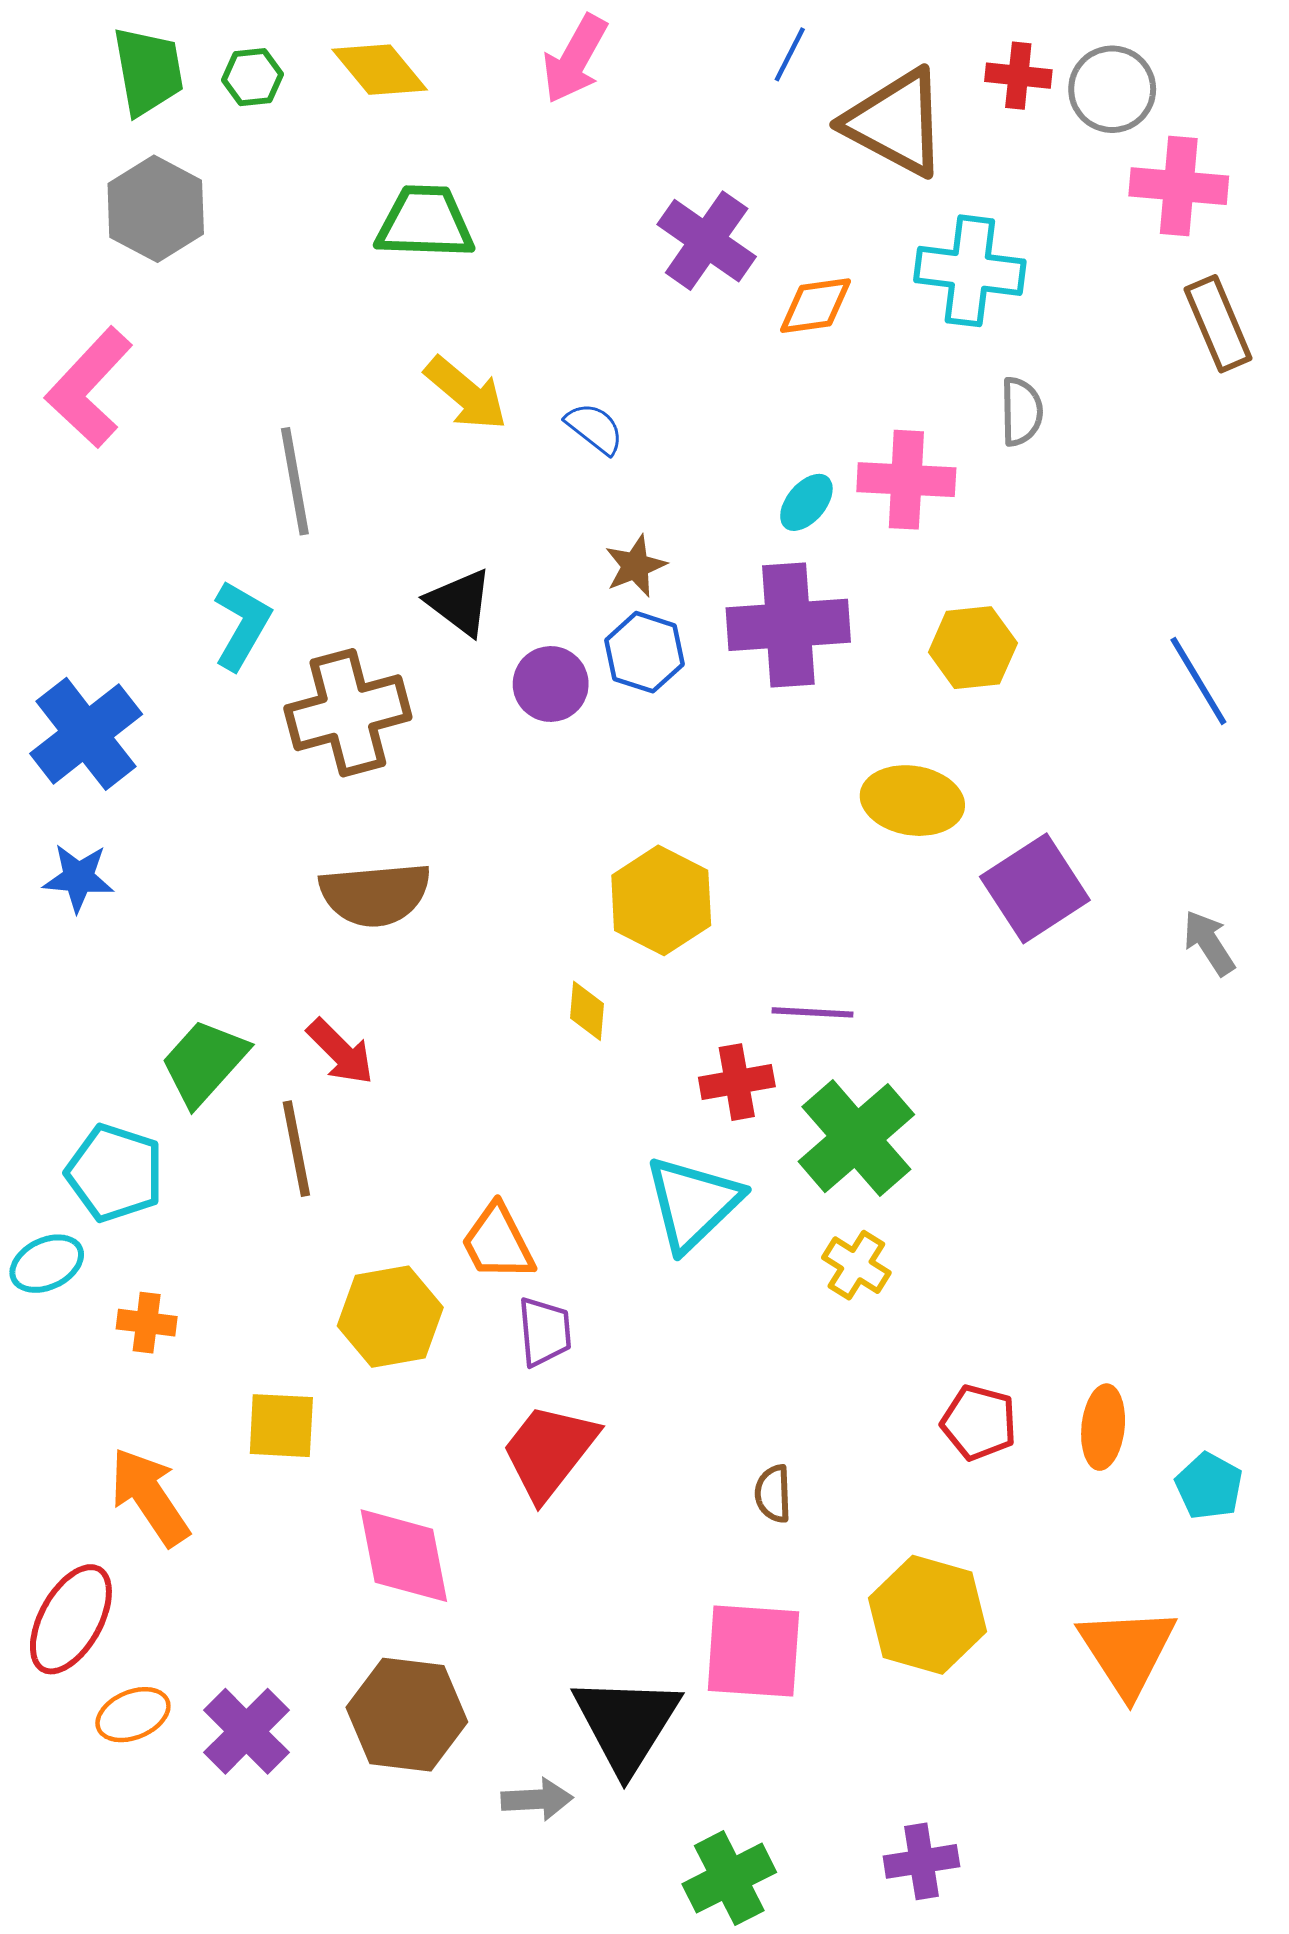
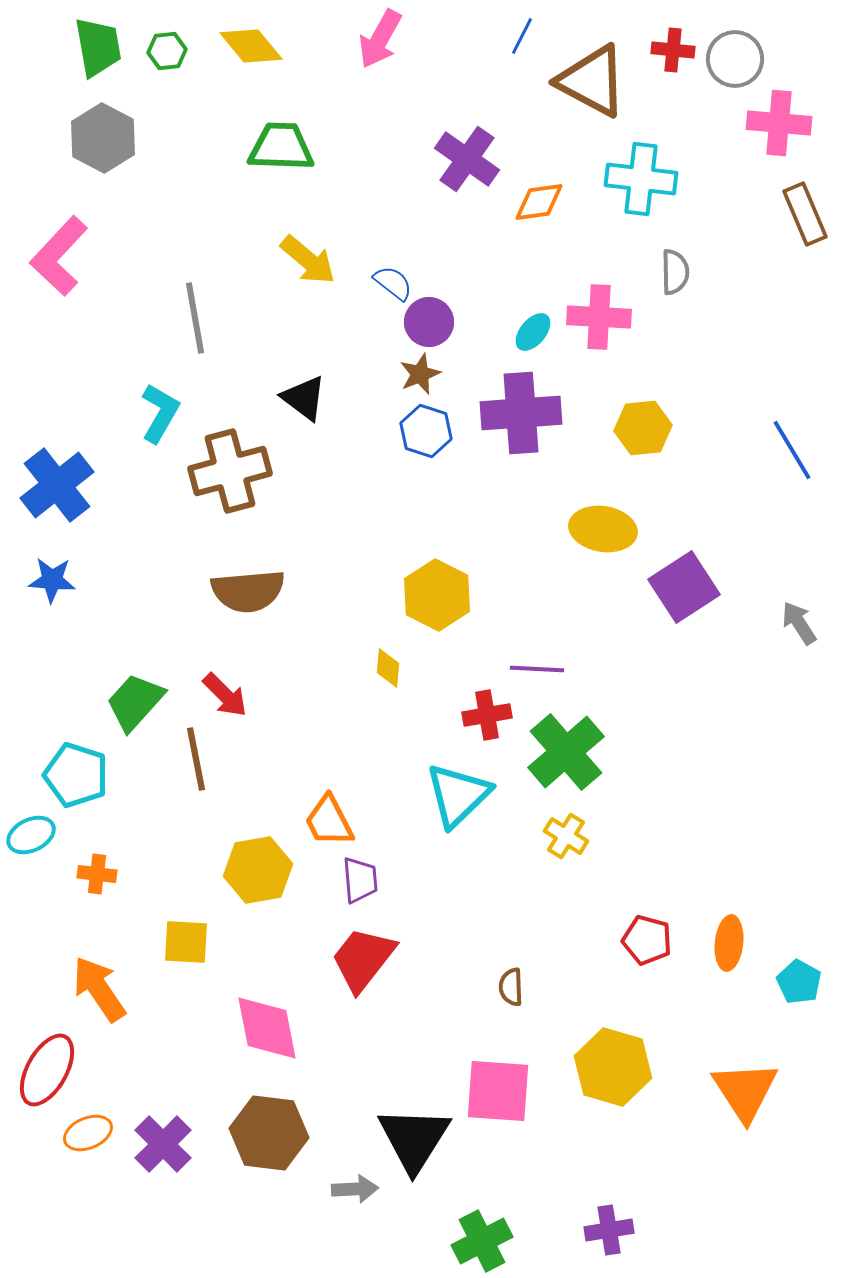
purple circle: (551, 684) -> (429, 322), moved

